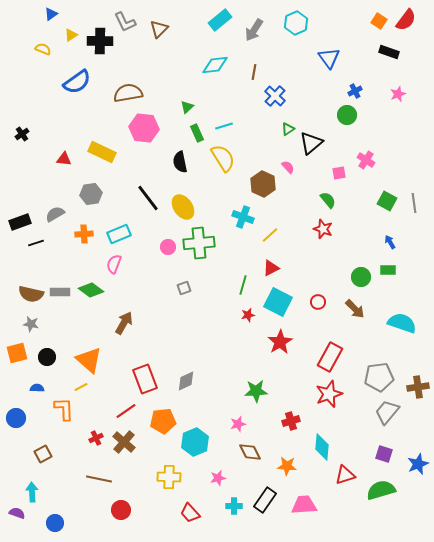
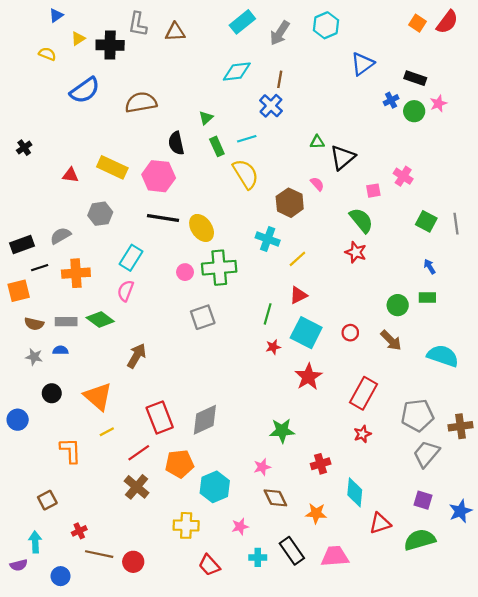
gray L-shape: (125, 22) -> (138, 24), turned 35
brown triangle: (159, 29) -> (175, 32), turned 42
black rectangle: (389, 52) -> (415, 78), moved
blue triangle: (329, 58) -> (362, 64), turned 30
blue cross: (275, 96) -> (271, 106), moved
green circle: (347, 115) -> (414, 111), moved
pink hexagon: (144, 128) -> (159, 176), moved
green triangle: (288, 129) -> (317, 142), turned 32
black semicircle: (180, 162) -> (176, 143), moved
black line: (148, 198) -> (163, 218), turned -44
green semicircle: (328, 200) -> (361, 220), size x1.4
orange cross: (84, 234) -> (76, 273), moved, size x1.4
cyan rectangle: (119, 234) -> (131, 258), turned -35
gray square: (184, 288) -> (203, 317), size x1.6
brown semicircle: (31, 294) -> (34, 324), size x0.7
orange square: (17, 353) -> (19, 291), moved
gray diamond: (186, 381) -> (205, 420), size x1.4
yellow line: (81, 387) -> (107, 432), moved
blue semicircle: (37, 388) -> (61, 350), moved
red star: (329, 394) -> (362, 434), size x0.6
blue circle: (16, 418) -> (18, 420), moved
red cross: (96, 438) -> (79, 531), moved
brown line: (99, 479) -> (99, 554), moved
black rectangle: (265, 500) -> (292, 551), turned -70
purple semicircle: (17, 513) -> (19, 565), turned 147

